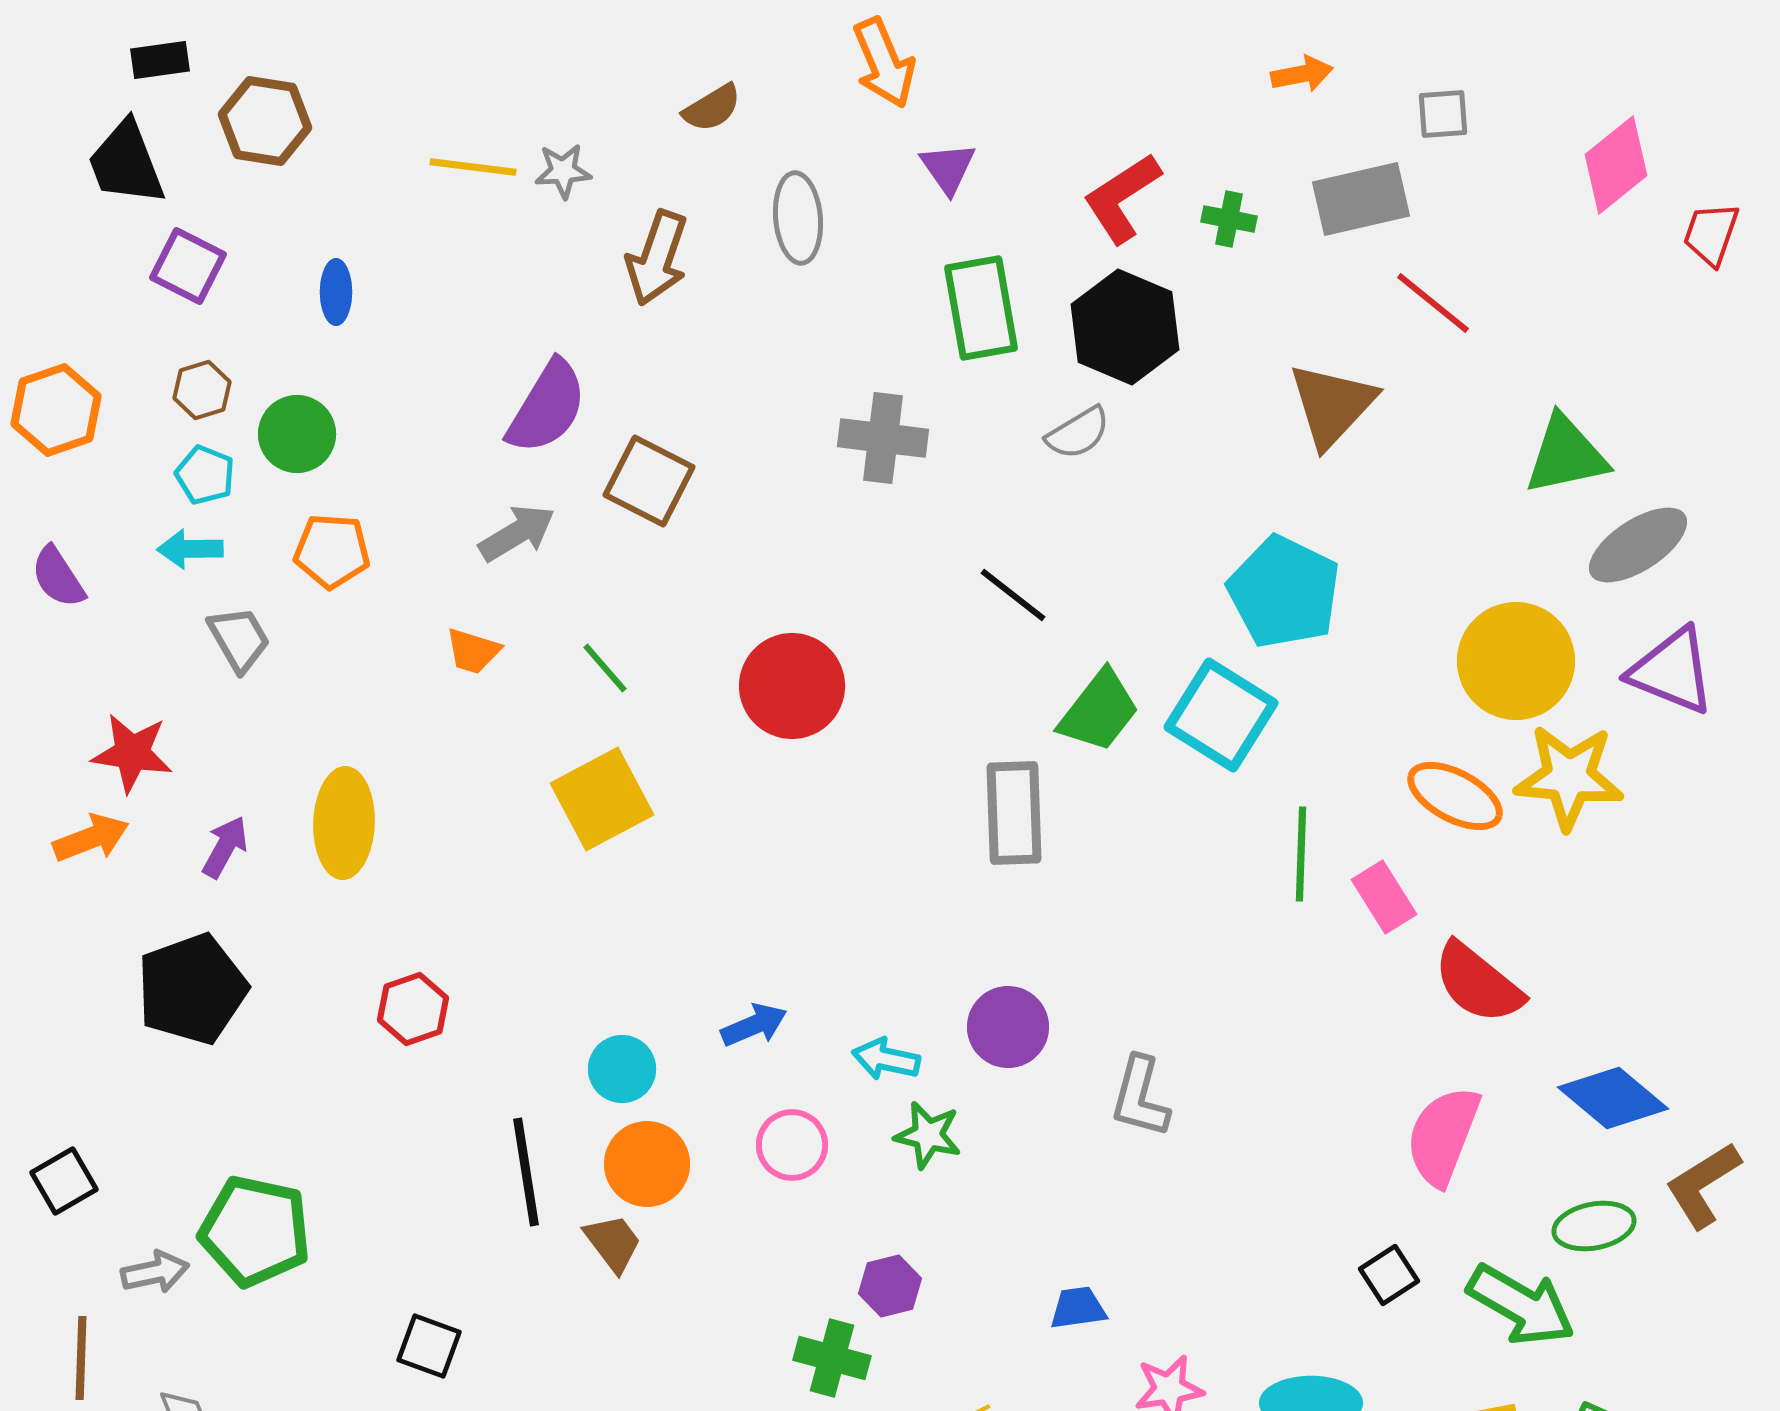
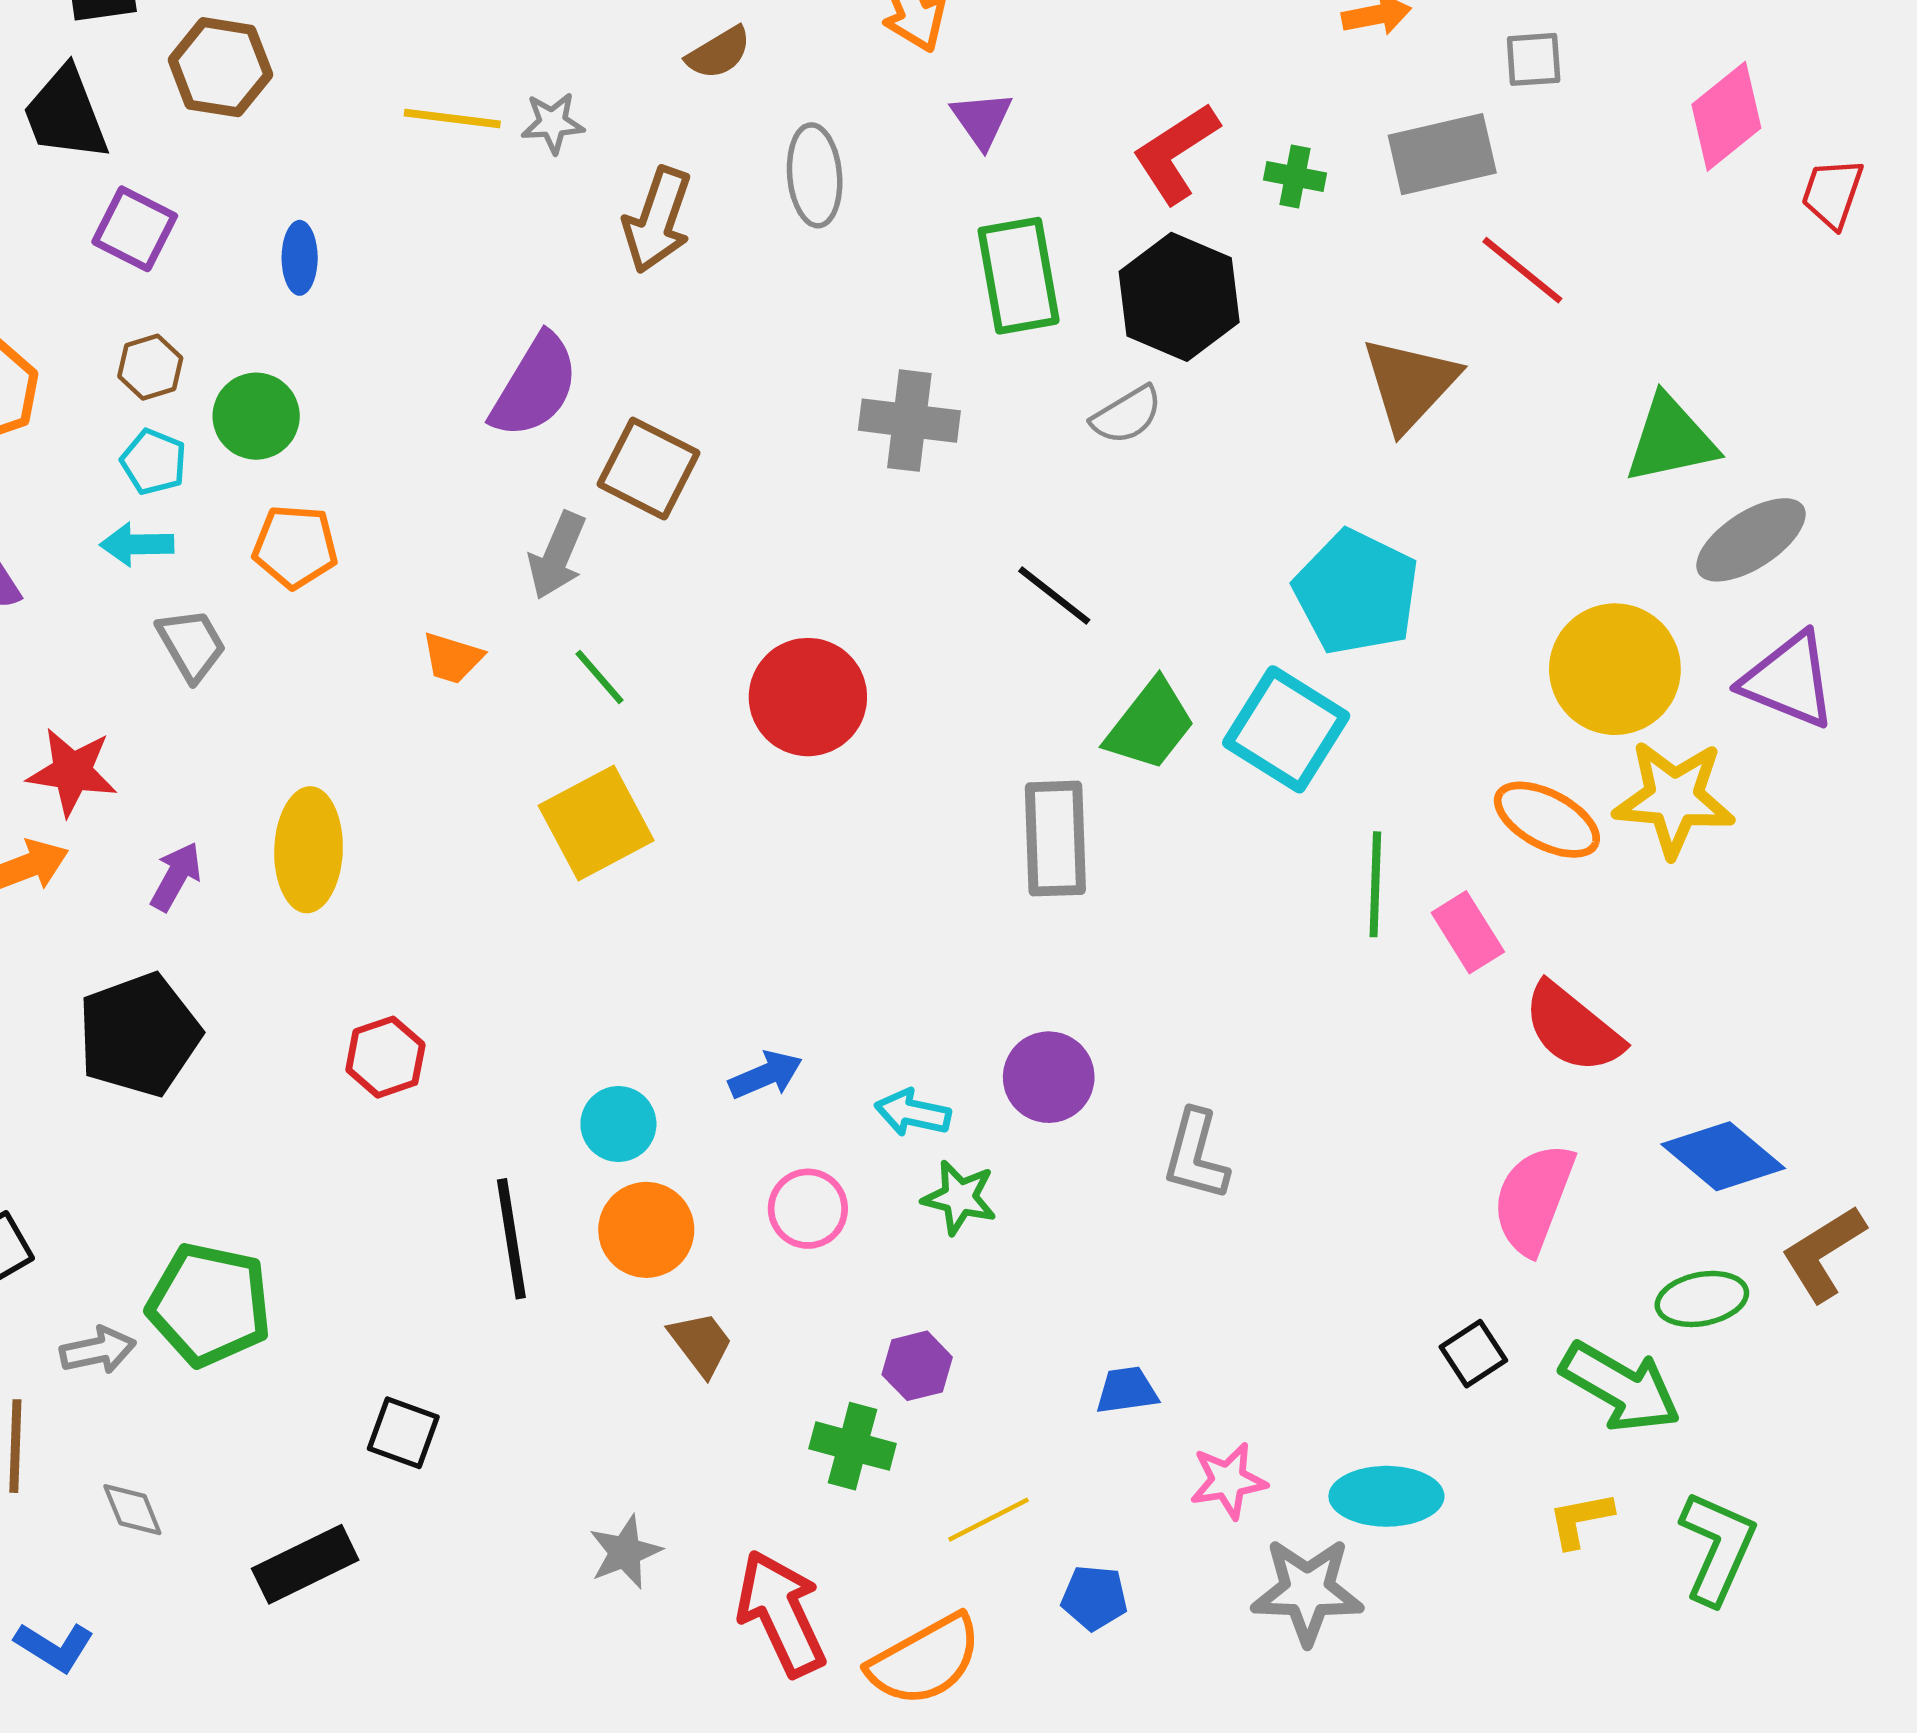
gray arrow: (517, 533) -> (557, 555), moved, turned 144
brown trapezoid: (613, 1243) -> (701, 1344), moved

